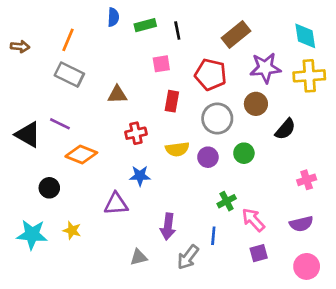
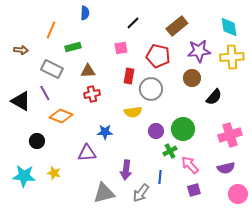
green rectangle: (145, 25) -> (73, 47), moved
black line: (177, 31) -> (133, 23), turned 56
brown arrow: (20, 47) -> (21, 50), moved
gray rectangle: (69, 75) -> (52, 69), moved
gray circle: (217, 119) -> (151, 89), moved
purple line: (60, 124) -> (45, 93), turned 35
red cross: (136, 133) -> (92, 94), moved
green circle: (244, 153) -> (183, 129), moved, size x1.5
purple circle: (208, 157) -> (156, 131), moved
pink cross: (307, 180) -> (230, 135), size x1.6
gray triangle: (139, 257) -> (104, 193), size x1.6
pink circle: (307, 266) -> (238, 194), moved

